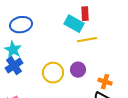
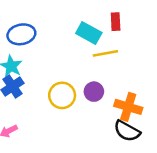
red rectangle: (85, 14) -> (116, 22), moved
orange cross: (105, 82) -> (128, 107), size x1.5

